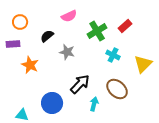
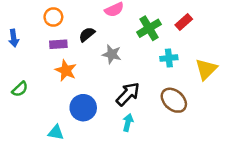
purple rectangle: (13, 44) -> (58, 44), moved
cyan cross: (113, 55) -> (169, 58), turned -32
blue circle: (52, 103) -> (83, 108), moved
cyan arrow: (94, 104) -> (128, 123), moved

